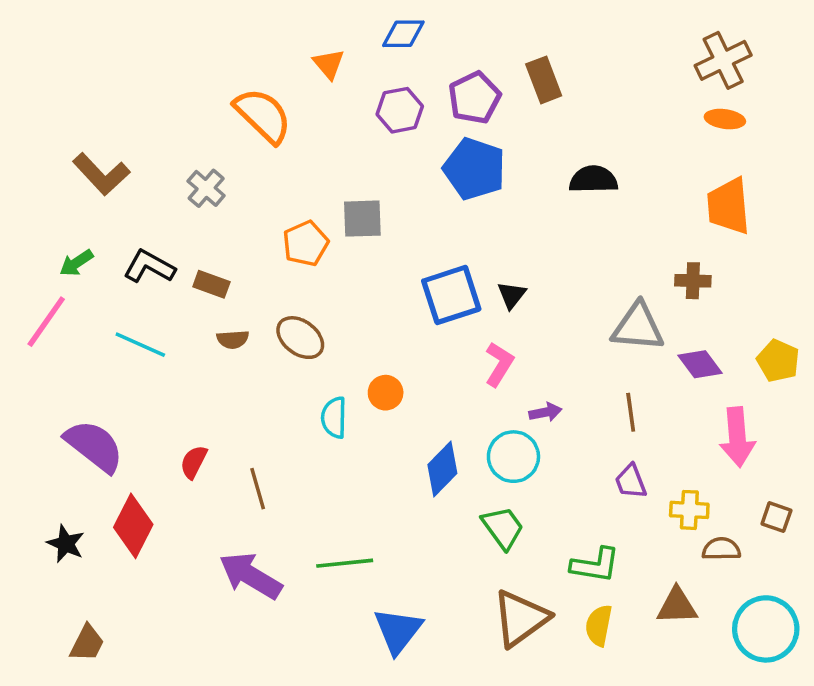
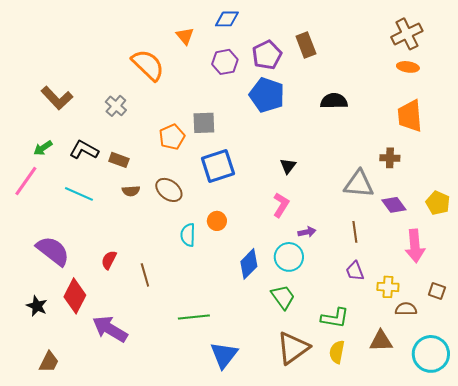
blue square: (451, 295) -> (218, 166), moved
purple arrow: (251, 576) -> (110, 329), moved

